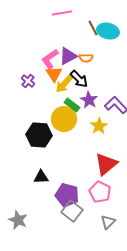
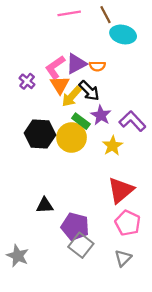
brown line: (93, 28) -> (105, 15), moved
purple cross: (28, 81) -> (27, 81), moved
black hexagon: (39, 135) -> (40, 134), moved
pink pentagon: (100, 192) -> (128, 223), moved

